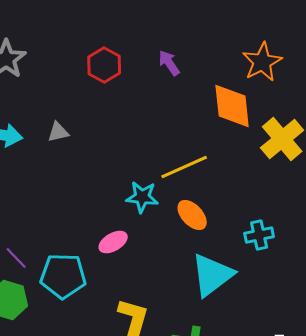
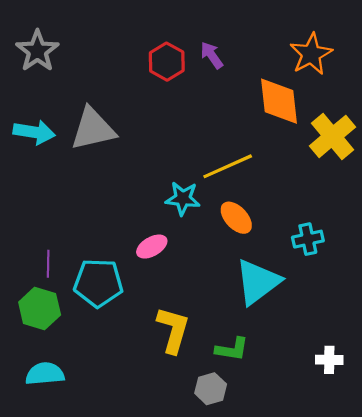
red hexagon: (104, 65) -> (167, 62), moved
gray triangle: (58, 132) -> (93, 129), size x2.0
purple line: (16, 258) -> (48, 264), turned 45

